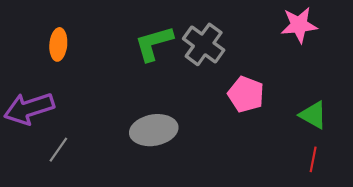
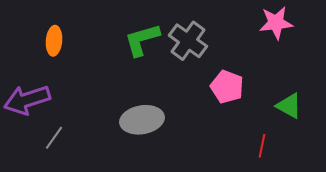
red line: (313, 159) -> (262, 146), moved

